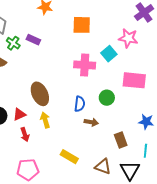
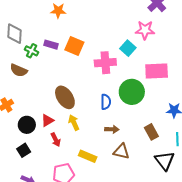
orange square: (82, 25) -> (74, 46), moved, turned 30
green circle: (107, 98) -> (132, 92), size x1.6
brown arrow: (91, 122) -> (112, 129), moved
yellow rectangle: (69, 157) -> (88, 156), moved
brown triangle: (103, 167) -> (121, 151), moved

